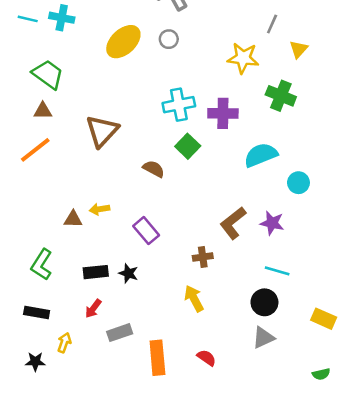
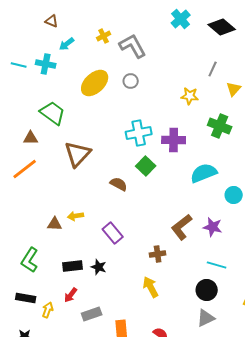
yellow star: (243, 58) -> (190, 96), size x0.7
green trapezoid: (48, 74) -> (53, 113), moved
yellow arrow: (64, 343) -> (48, 310), moved

